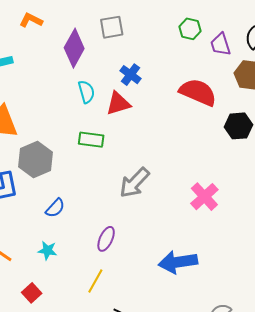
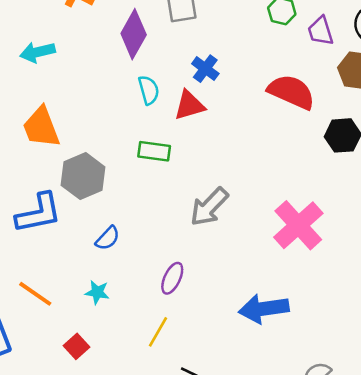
pink cross: (204, 197) -> (298, 225), size x1.4

